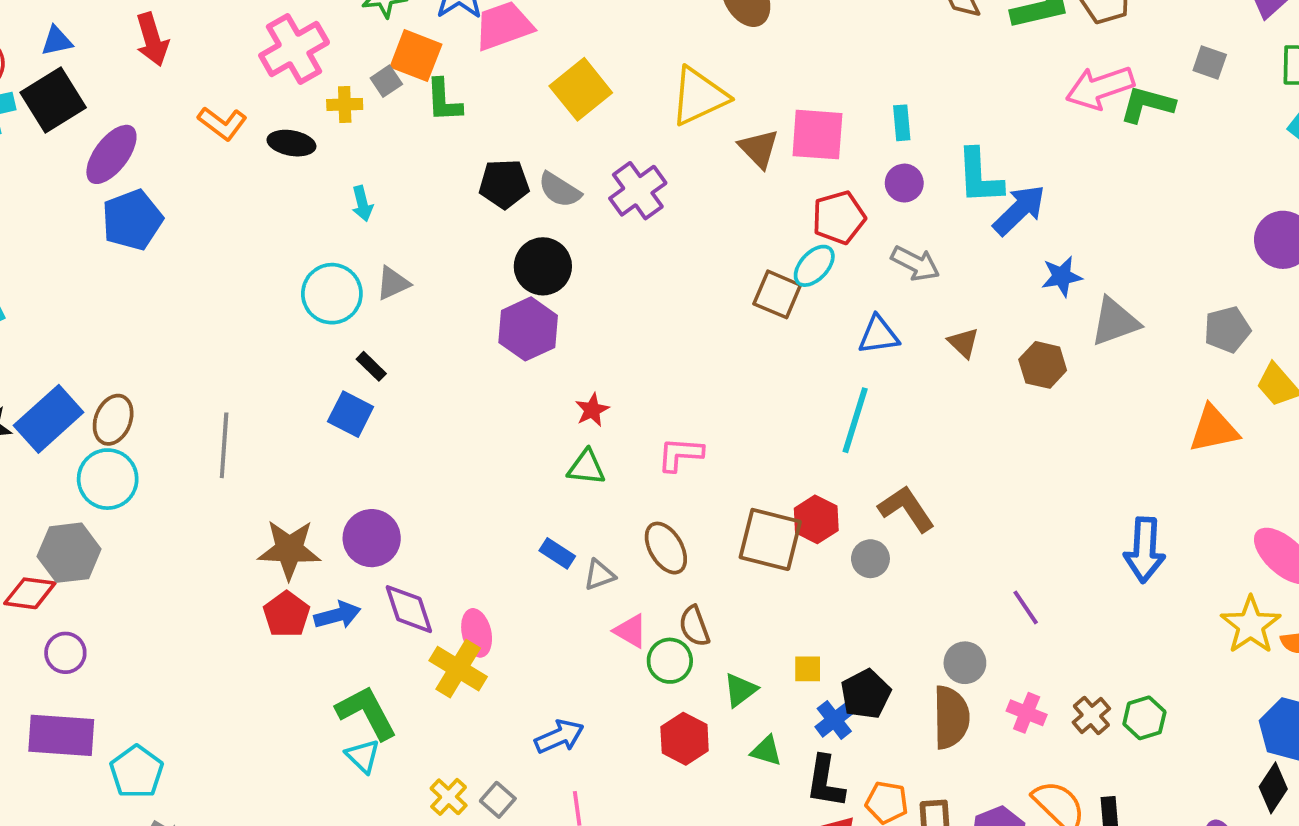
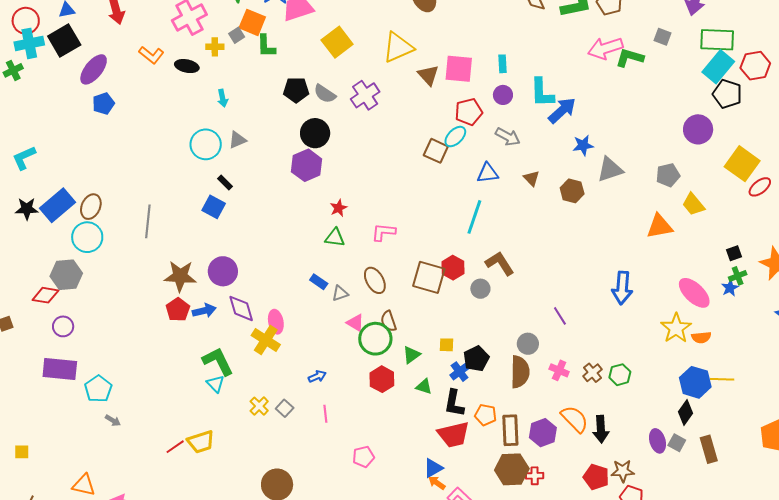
blue pentagon: (132, 220) -> (103, 104), size x0.7
green circle: (670, 661) -> (375, 339), size x1.4
blue arrow: (559, 737) -> (317, 376), size x0.7

